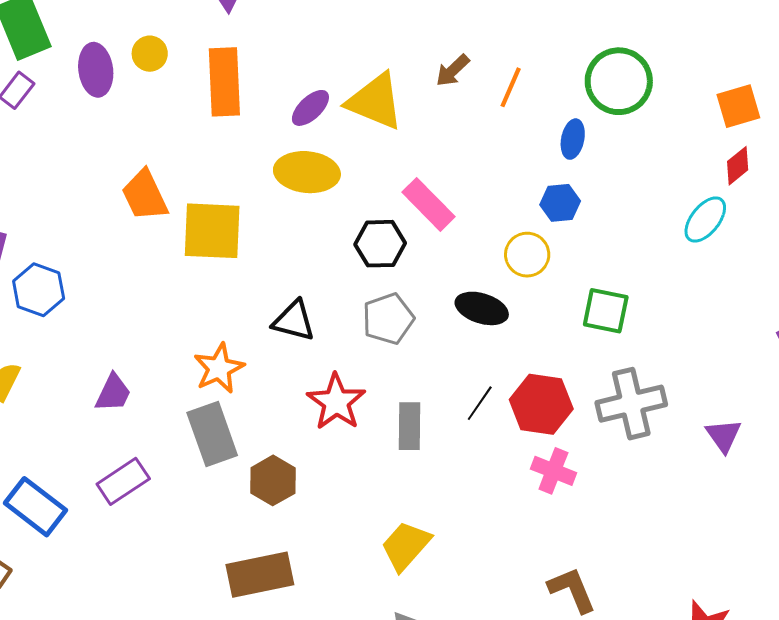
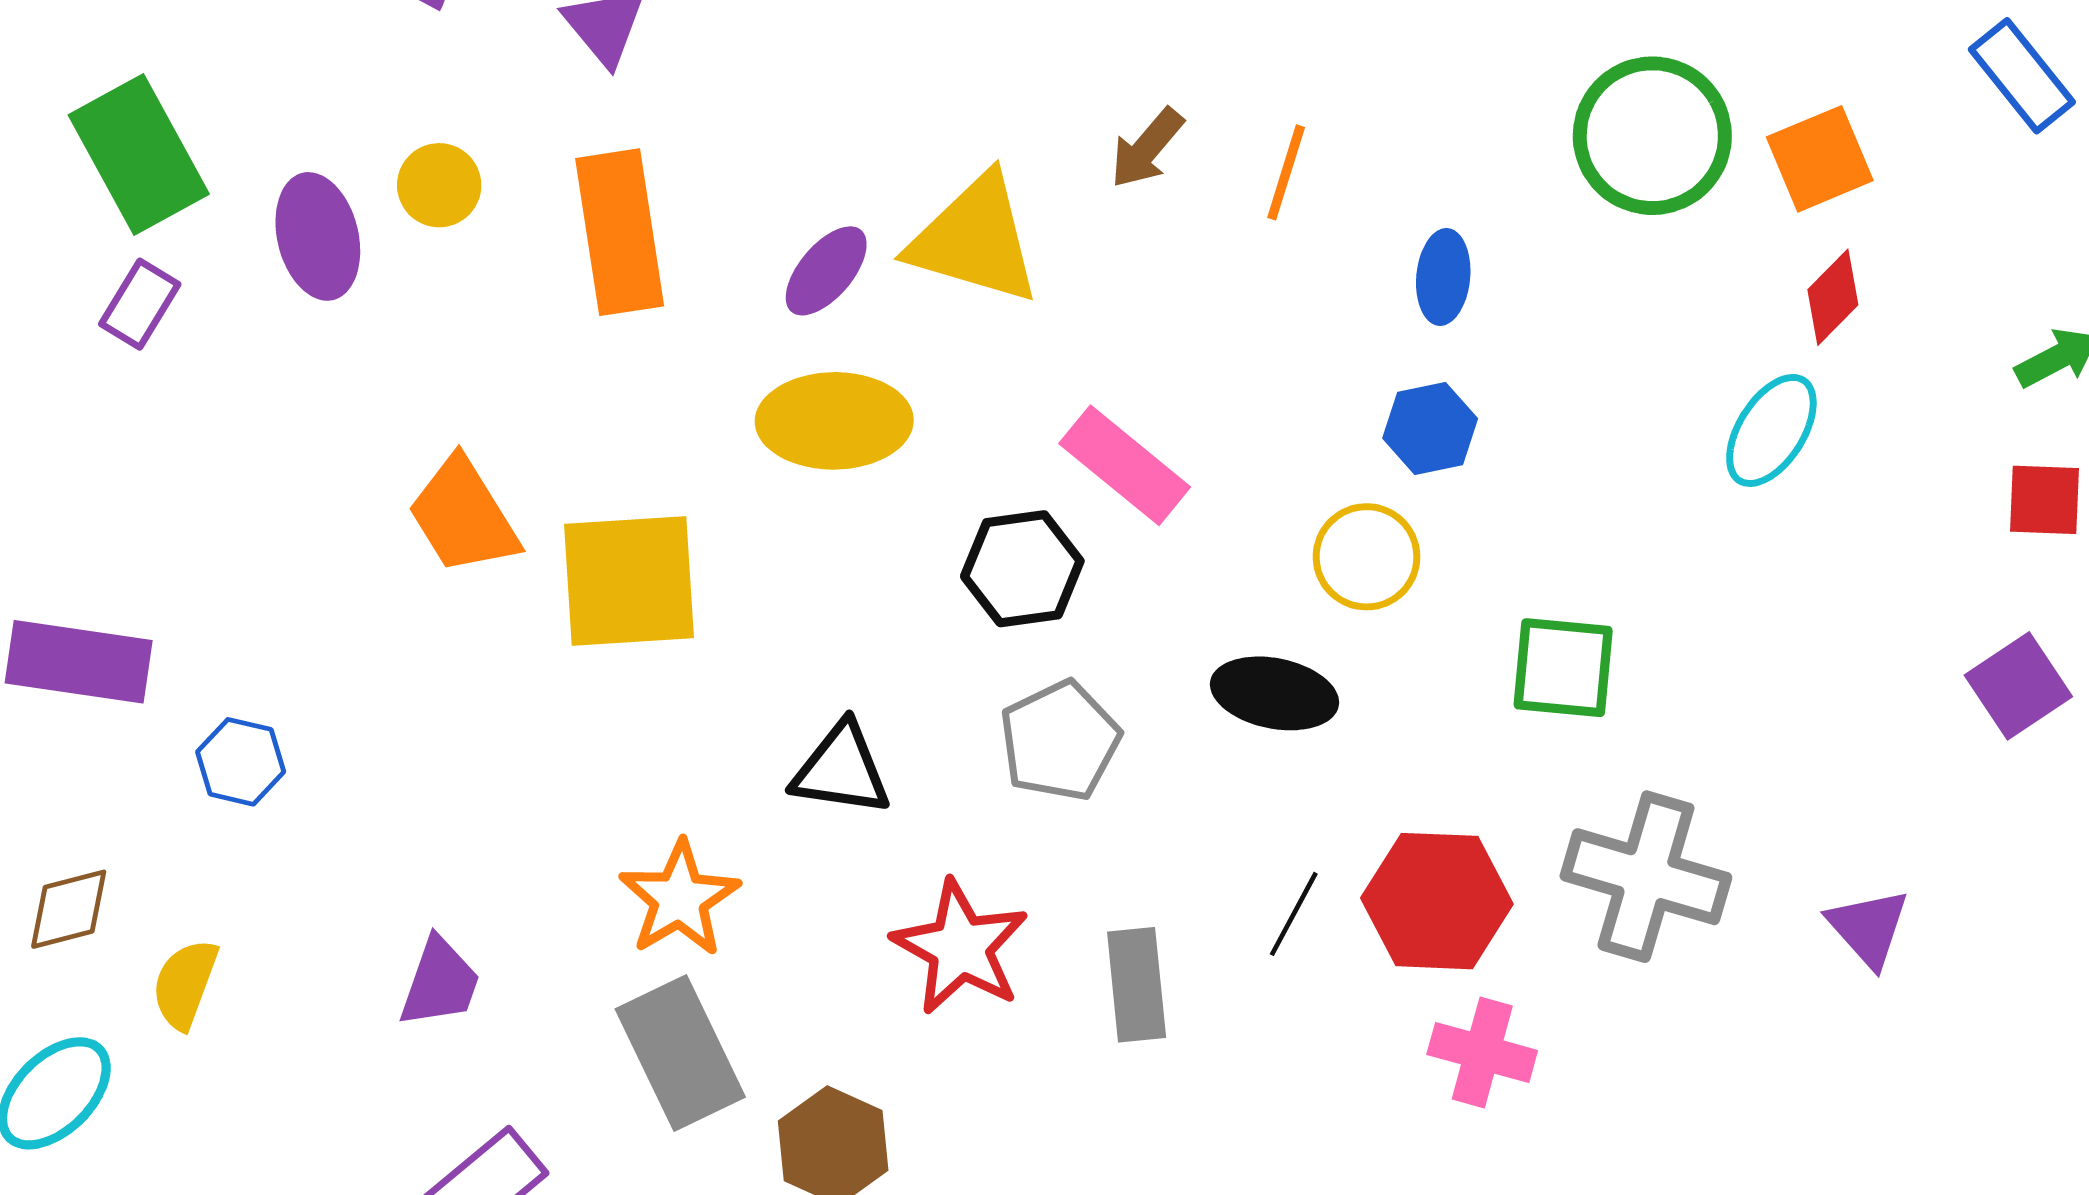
green circle: (619, 81) -> (1652, 136), moved
blue hexagon: (39, 290) -> (241, 762), size x0.7
gray cross: (631, 404) -> (1646, 877), turned 36

